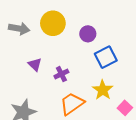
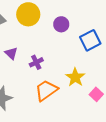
blue square: (106, 57) -> (90, 40), moved

